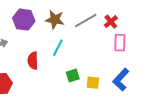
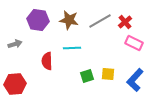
pink rectangle: (120, 43) -> (134, 43), turned -66
cyan line: (58, 48) -> (72, 48), turned 60
yellow square: (93, 83) -> (108, 74), moved

